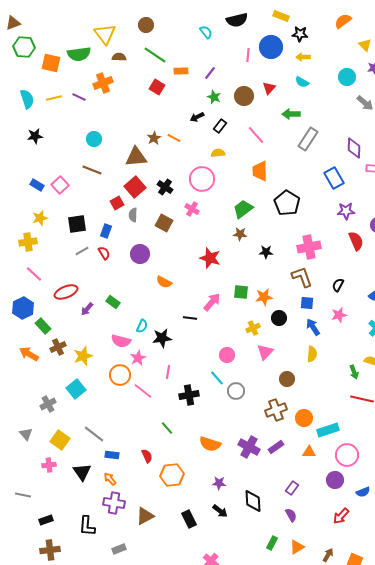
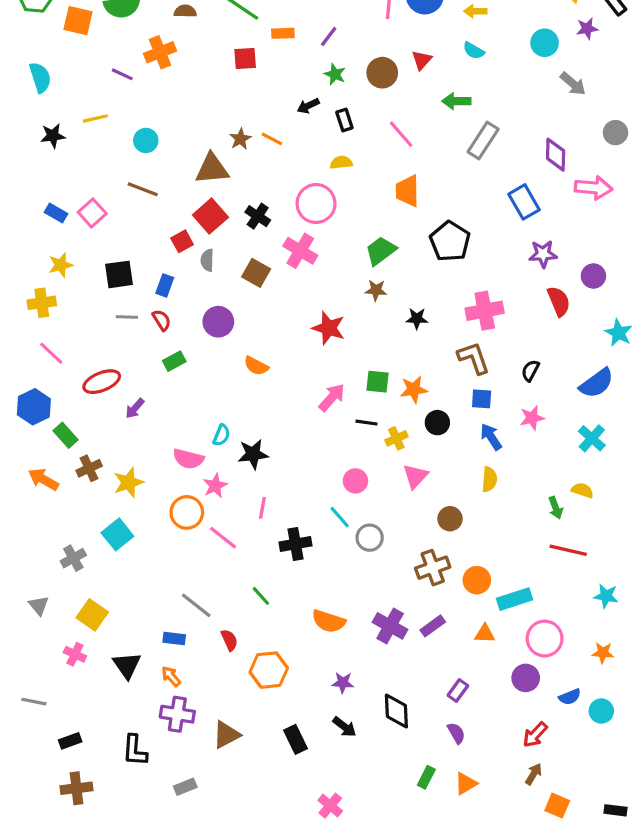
red square: (157, 87) -> (245, 59), turned -35
yellow line: (54, 98) -> (95, 118), moved
black rectangle: (220, 126) -> (344, 120), turned -56
pink cross: (192, 209) -> (300, 251), size x1.5
gray line: (82, 251) -> (127, 317), turned 32
green rectangle: (113, 302) -> (174, 361), moved, turned -64
black line: (190, 318) -> (366, 423), moved
gray line: (94, 434) -> (196, 605), moved
pink cross: (49, 465) -> (75, 654), turned 32
brown arrow: (328, 555) -> (534, 774), moved

